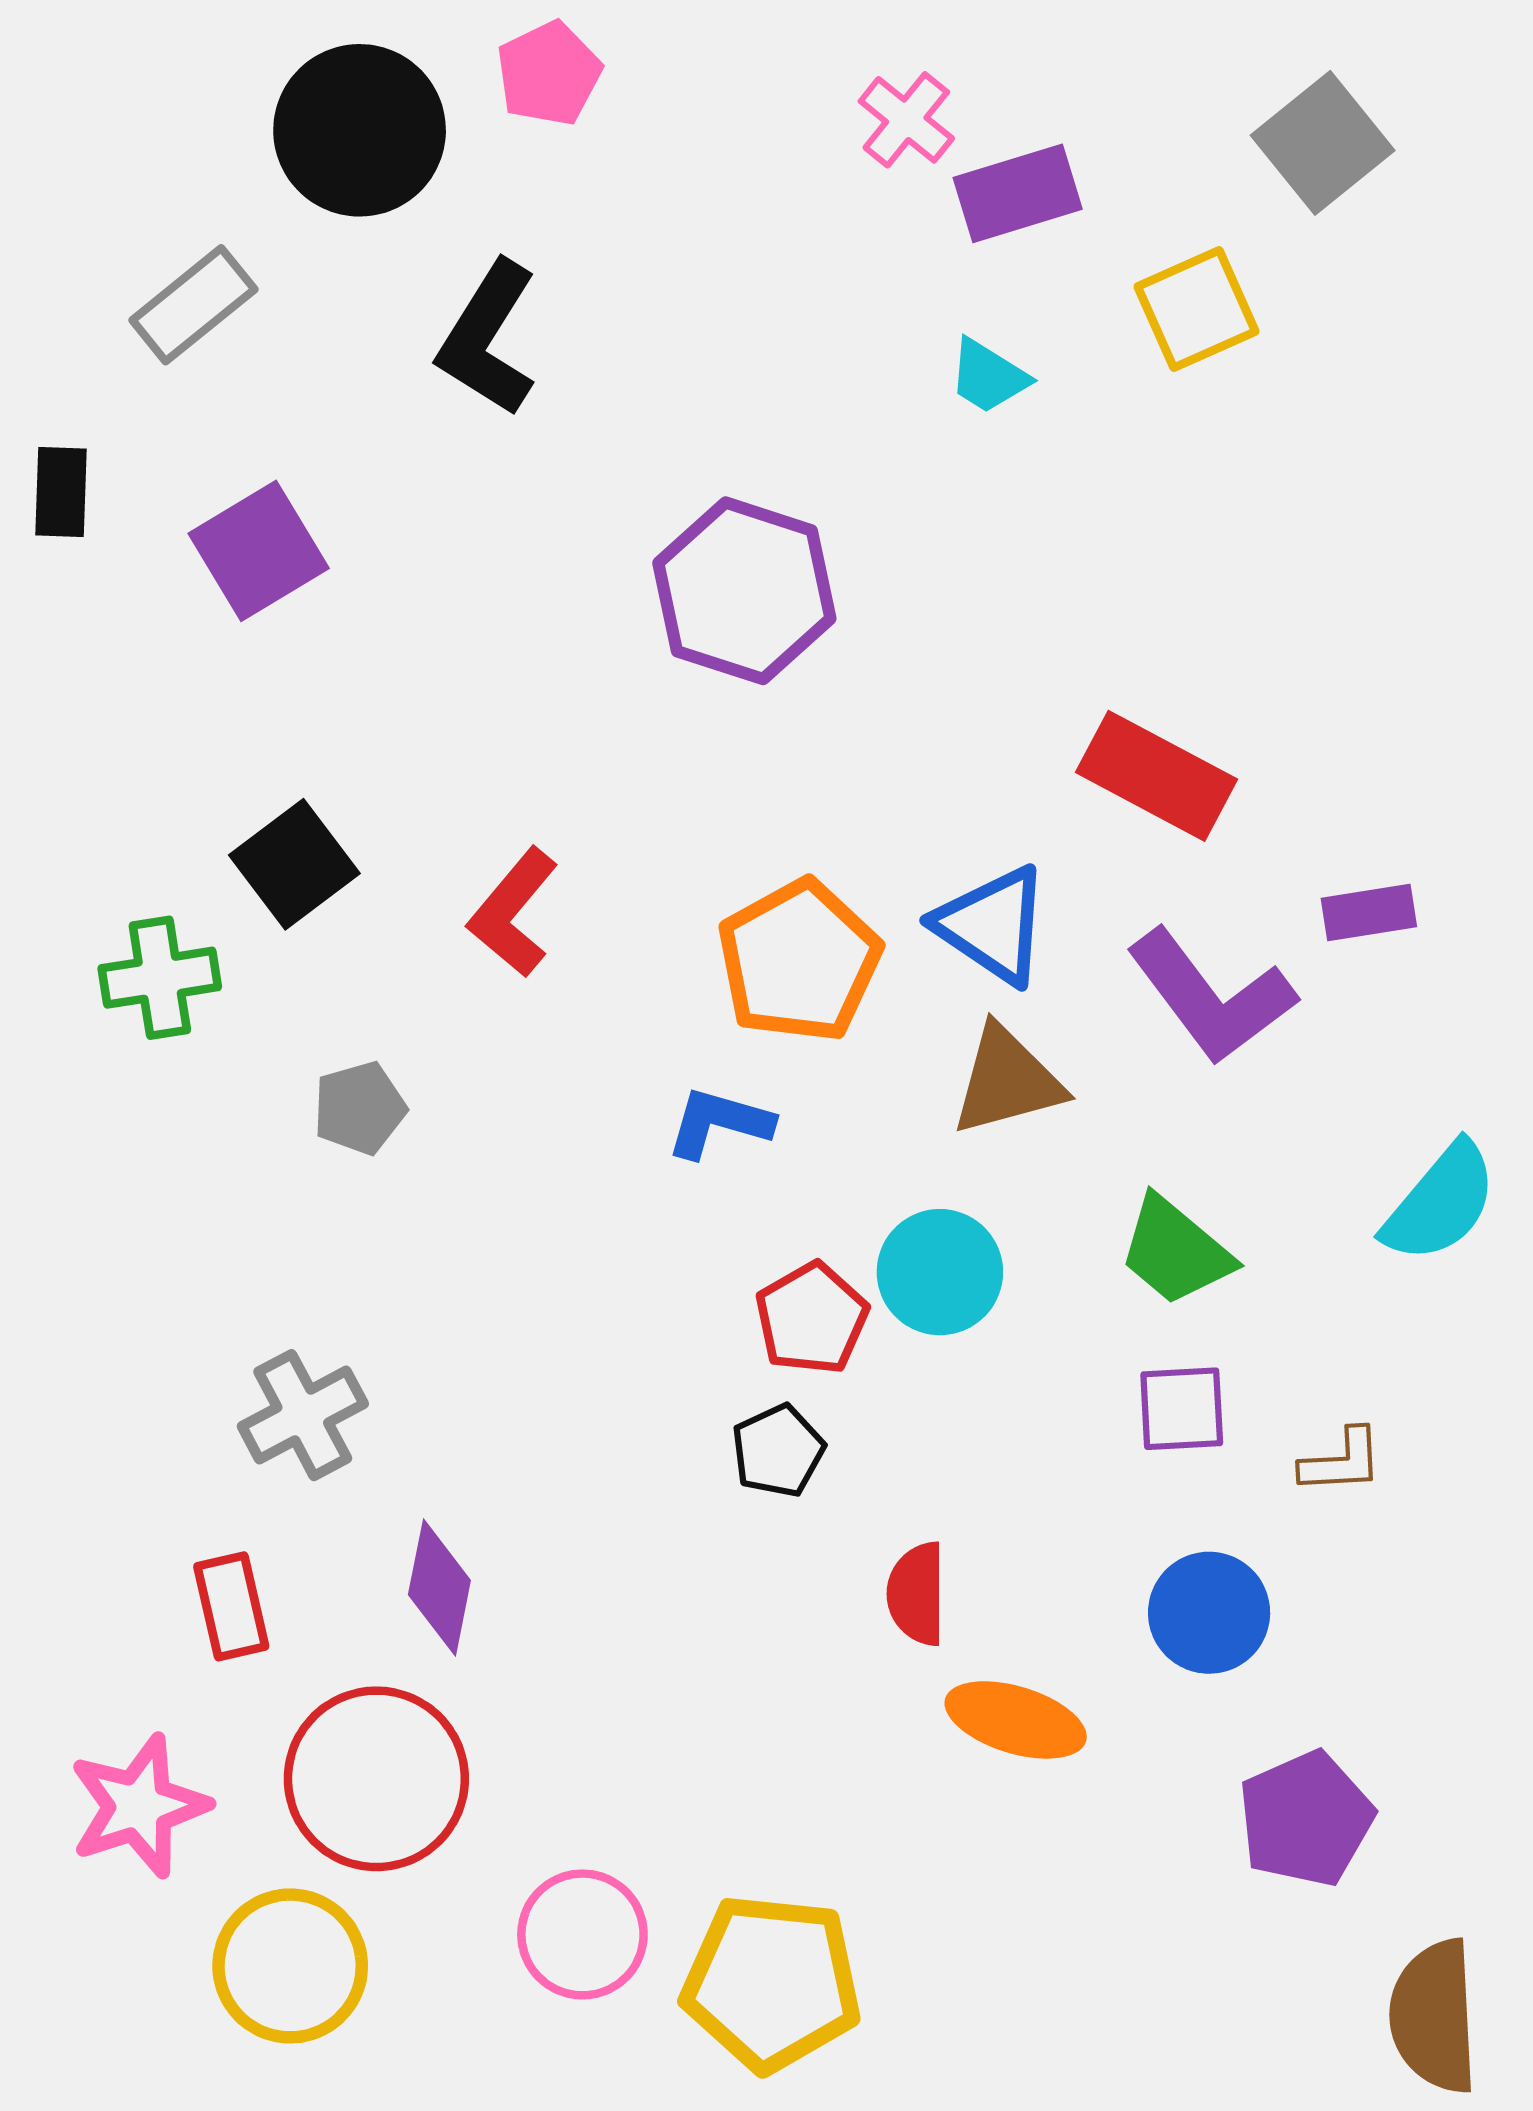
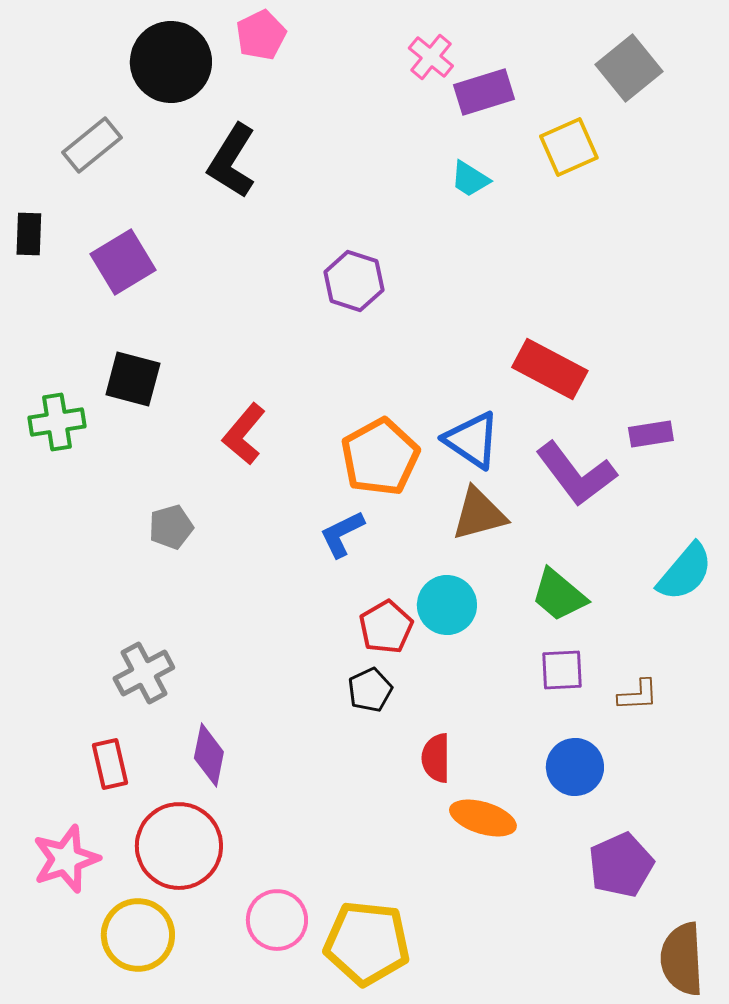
purple hexagon: (744, 591) -> (354, 281), size x0.7
black square: (294, 864) -> (133, 379), moved, turned -38
green cross: (160, 978) -> (57, 422), moved
blue L-shape: (719, 1123) -> (342, 534), turned -42

